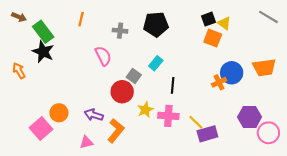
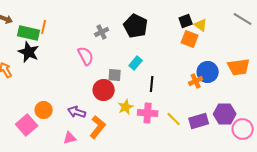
orange line: (81, 19) -> (44, 27), moved
black pentagon: (156, 24) -> (136, 26), turned 30
gray cross: (120, 31) -> (102, 32), turned -32
green rectangle: (43, 32) -> (29, 33), turned -40
gray square: (134, 76) -> (115, 75), turned -32
purple rectangle: (207, 134) -> (199, 121), moved

